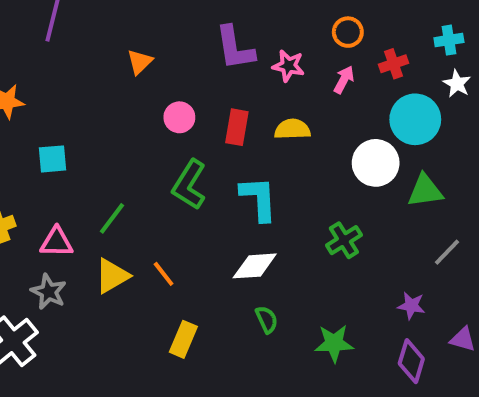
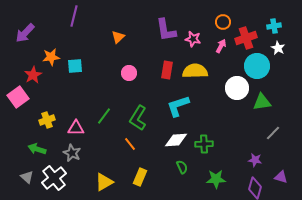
red cross: (393, 64) -> (246, 38), size x1.5
pink circle: (179, 117) -> (129, 73), moved
yellow semicircle: (292, 129) -> (195, 71), size x1.4
cyan square: (53, 159) -> (75, 66), moved
green L-shape: (189, 185) -> (138, 118), moved
cyan L-shape: (259, 199) -> (178, 106), turned -105
green cross: (344, 240) -> (204, 144), moved, turned 30
yellow triangle: (112, 276) -> (104, 182), moved

